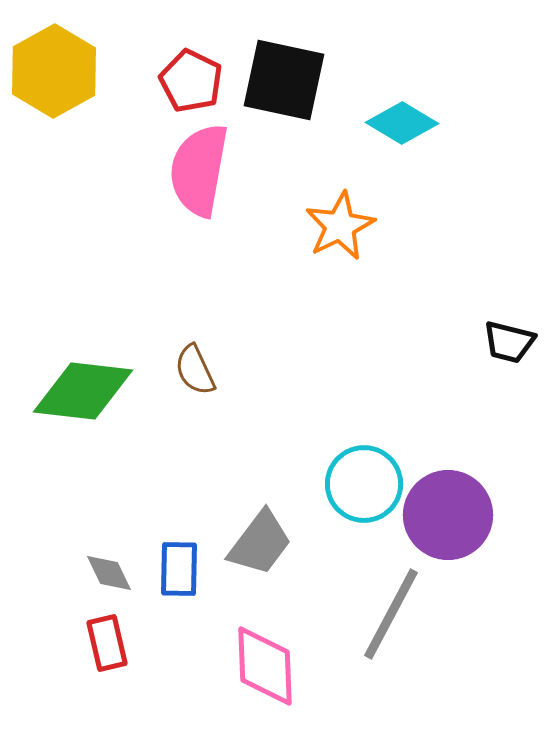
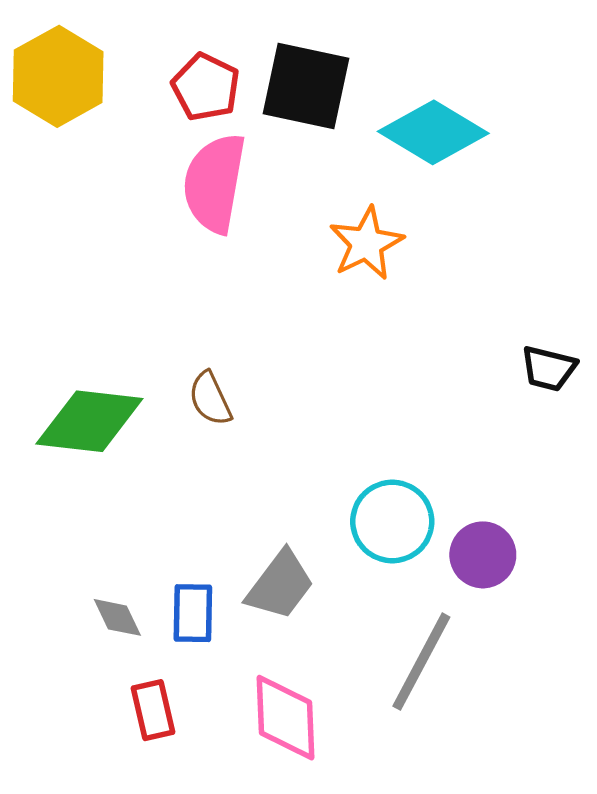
cyan diamond: (402, 123) -> (433, 132), size x1.4
purple circle: (448, 515) -> (483, 555), size x0.7
red rectangle: (107, 643) -> (153, 710), moved

